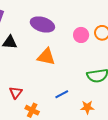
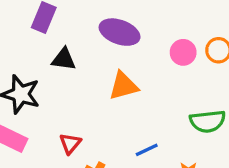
orange triangle: (46, 57) -> (123, 86), turned -30

